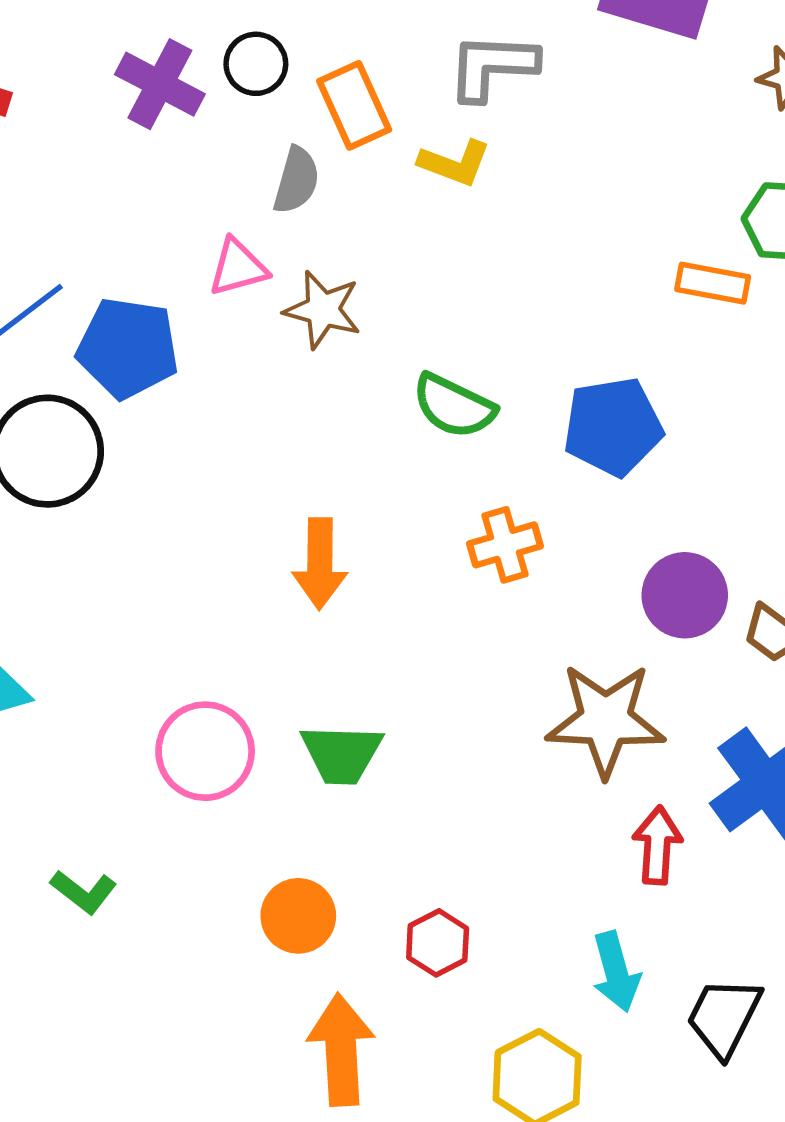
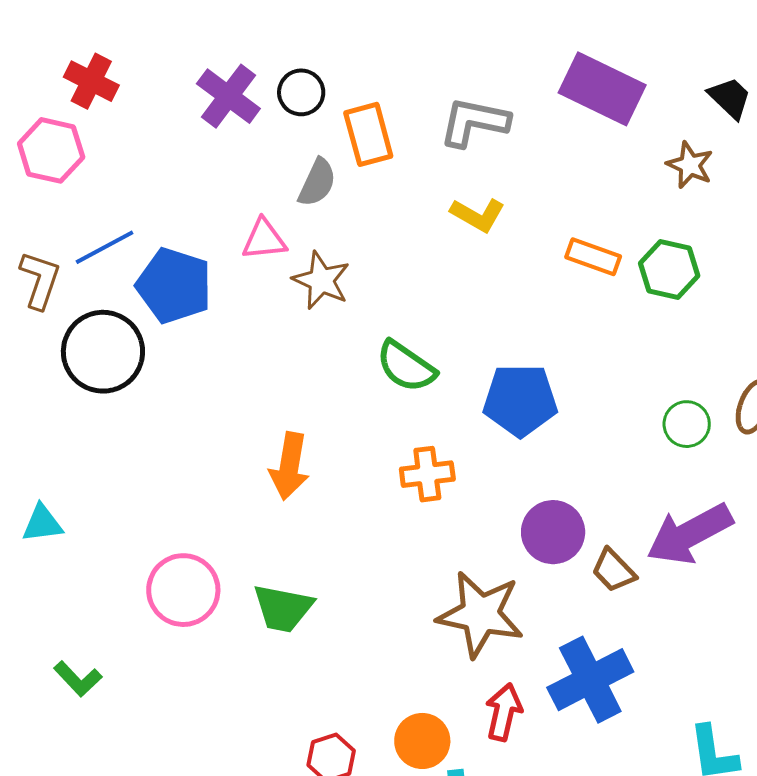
yellow L-shape: (455, 163) -> (478, 215), moved
orange rectangle: (713, 283) -> (593, 257), moved
orange circle: (298, 916) -> (422, 741), moved

